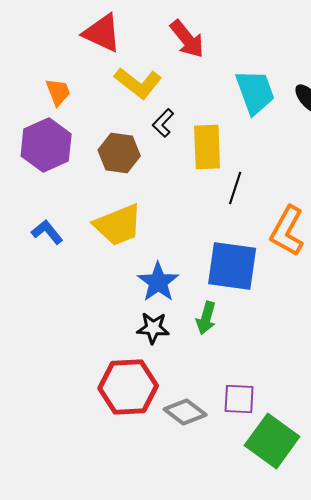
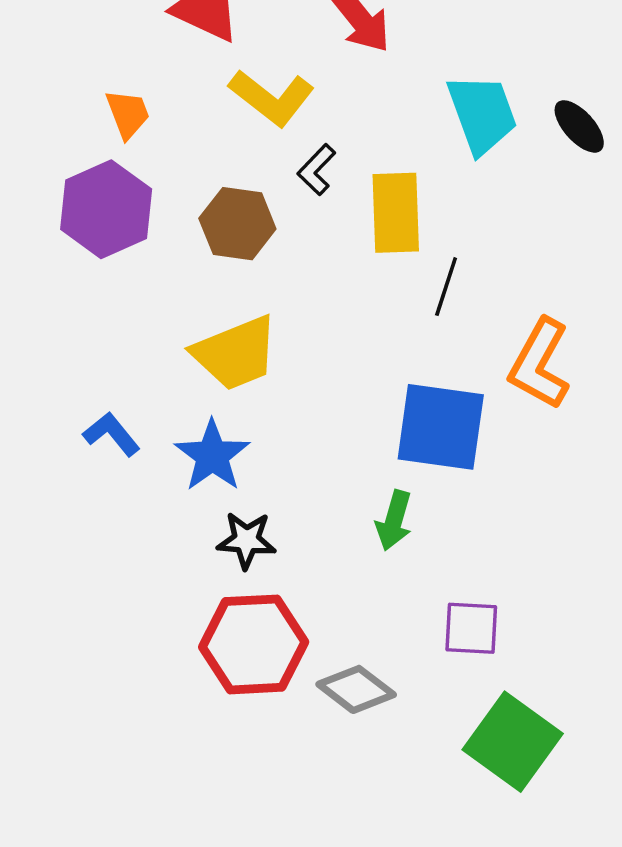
blue L-shape: (47, 232) -> (112, 434), moved
blue star: (158, 282) -> (212, 456), moved
black star: (153, 328) -> (246, 540), moved
purple square: (239, 399) -> (471, 628), moved

